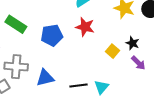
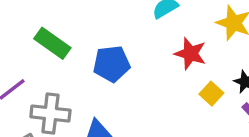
red star: (85, 27) -> (190, 54), moved

